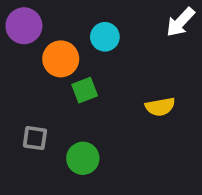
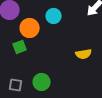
green square: (85, 90) -> (20, 47), moved
gray square: (35, 138) -> (16, 85), moved

